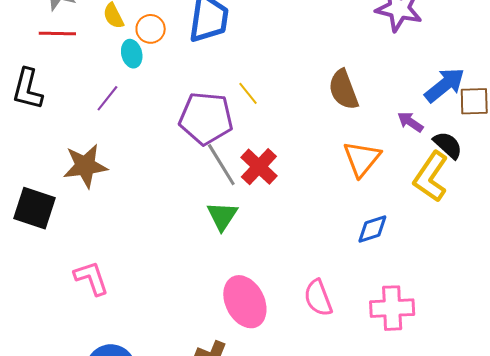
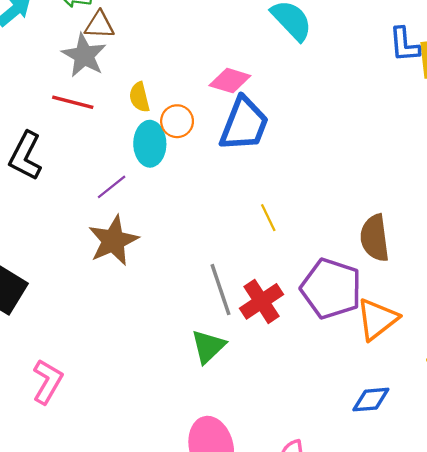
cyan ellipse: (132, 54) -> (150, 144), size x1.4
purple pentagon: (206, 118) -> (331, 289), moved
brown star: (85, 166) -> (113, 241), moved, turned -30
pink L-shape: (91, 278) -> (48, 382), turned 36

